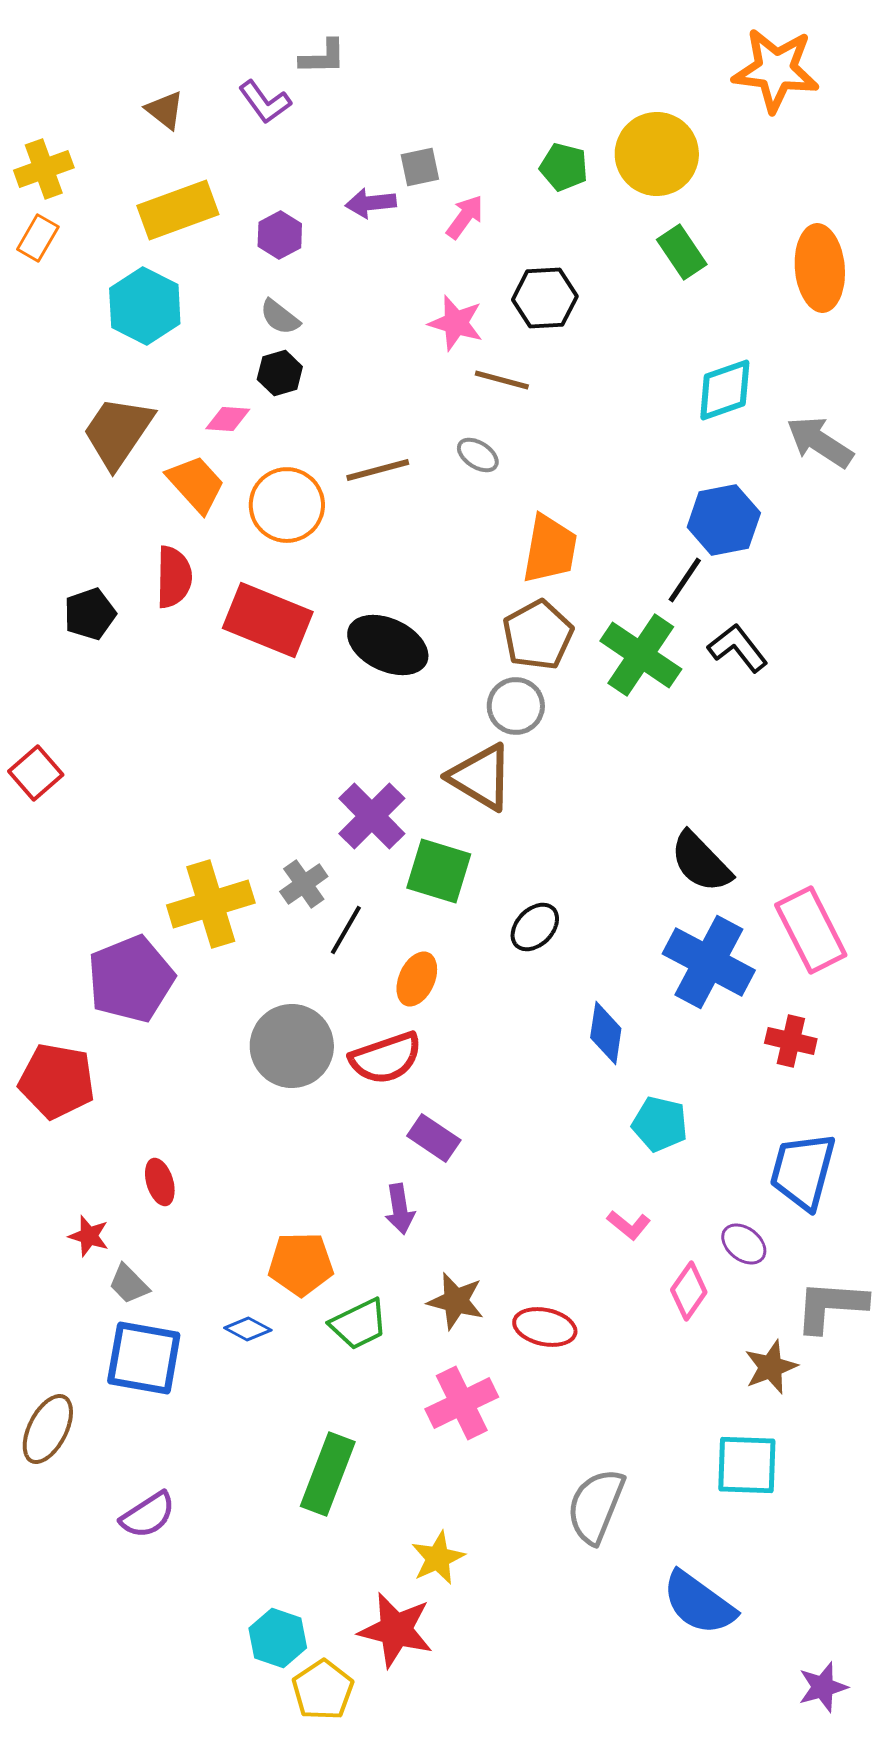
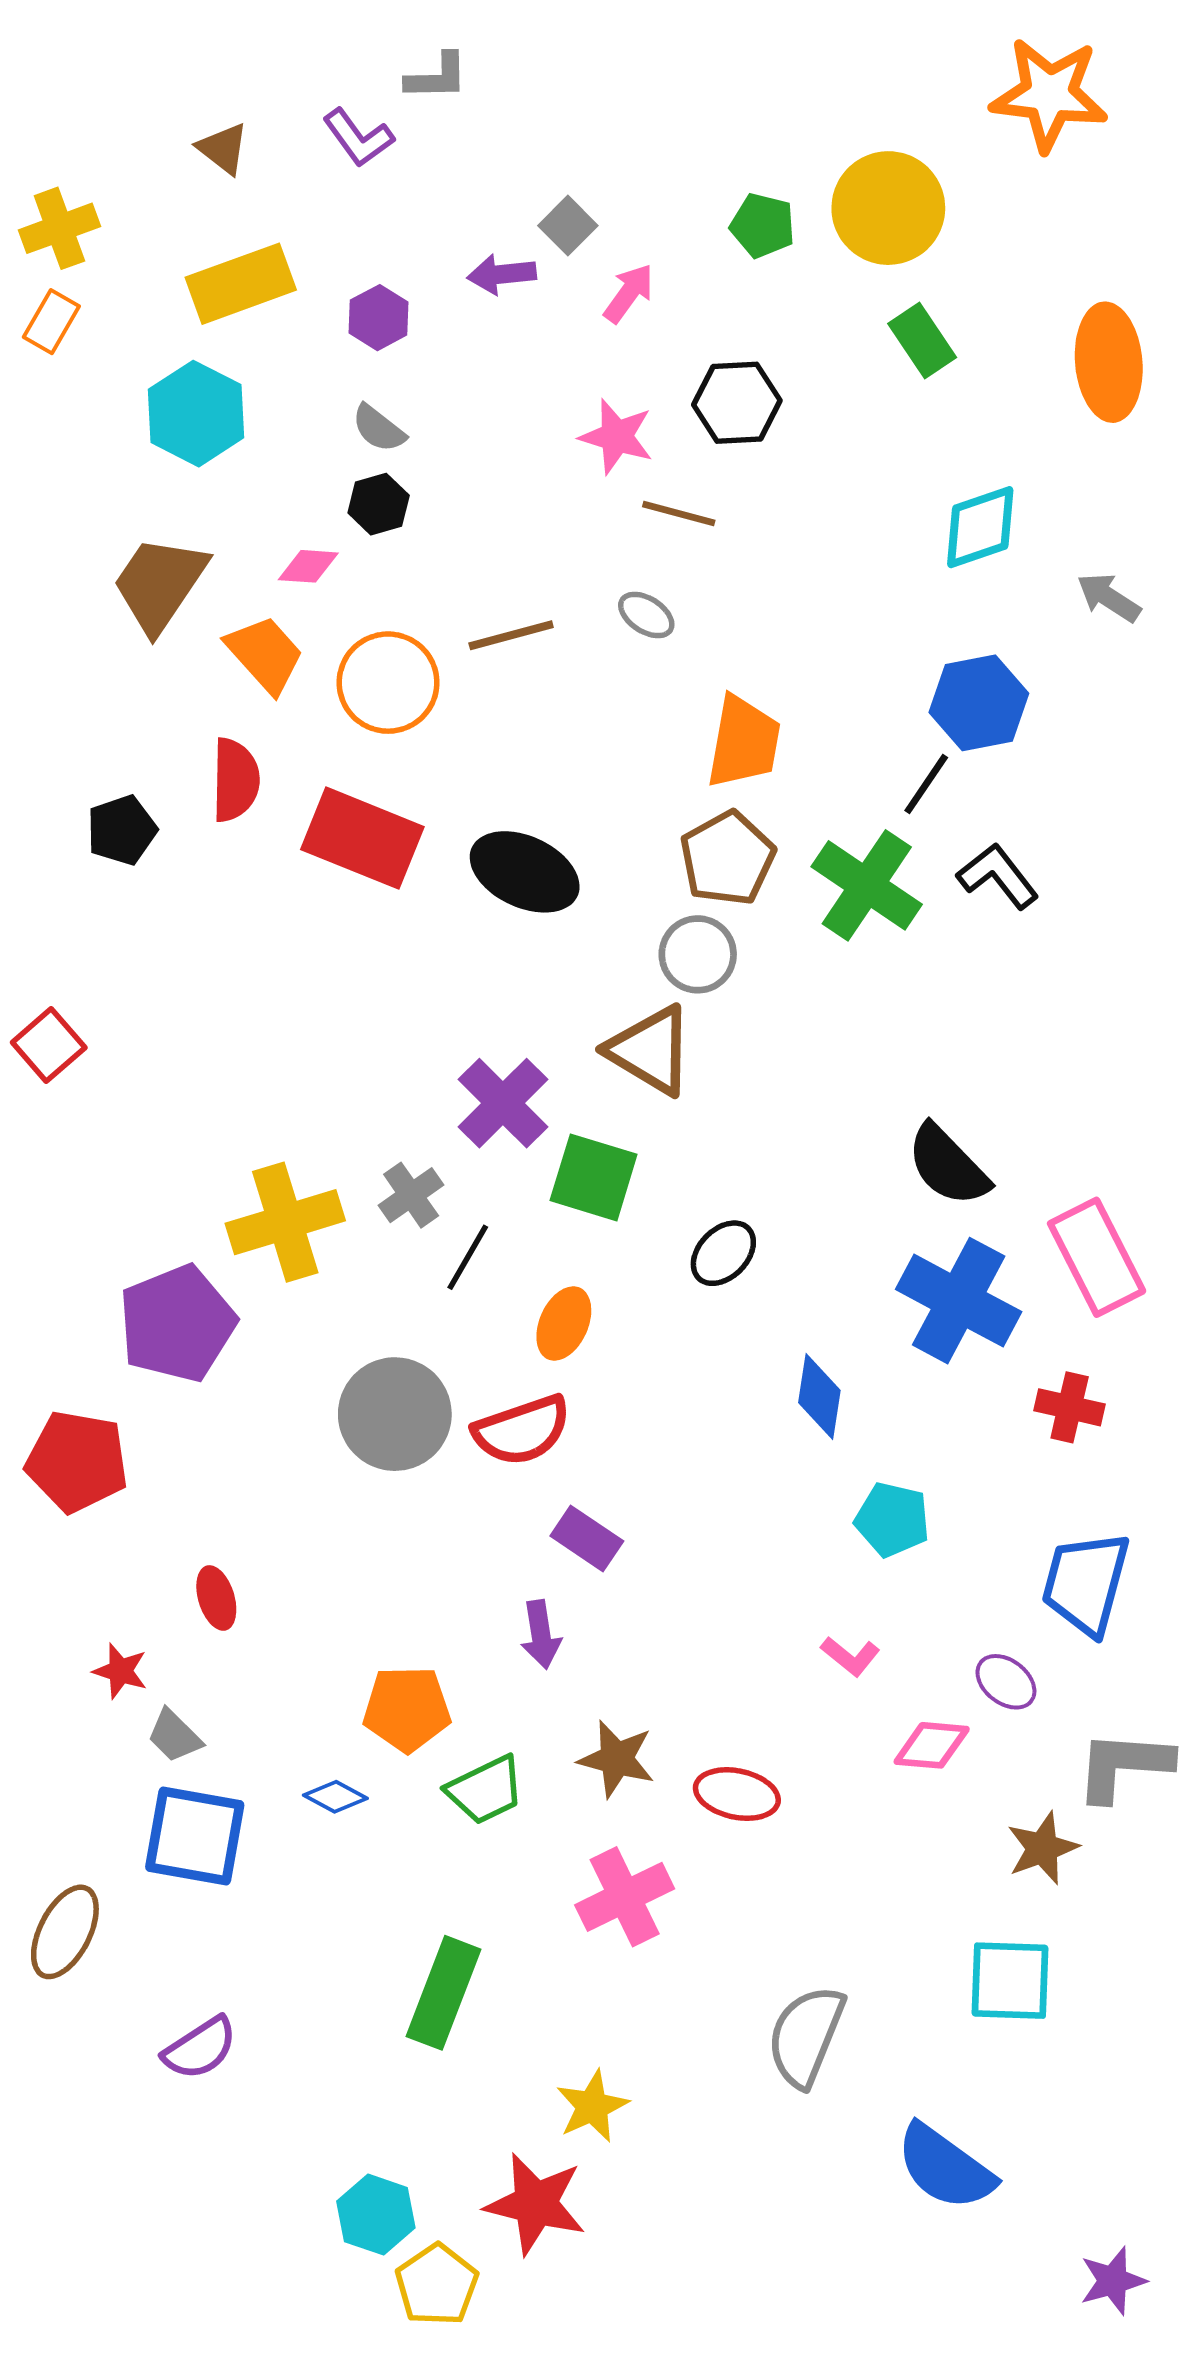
gray square: (420, 167) -> (568, 226), turned -33
gray arrow: (820, 442) -> (1109, 597), size x0.7
pink diamond: (689, 1291) -> (932, 1745), turned 60

